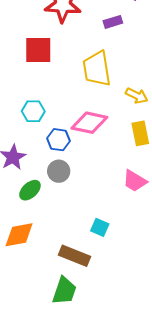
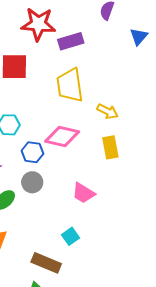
purple rectangle: (113, 22) -> (71, 41), moved, size x1.4
pink trapezoid: (135, 181) -> (83, 193), moved
cyan square: (100, 227) -> (71, 236), turned 30

